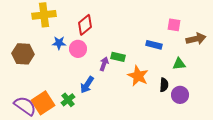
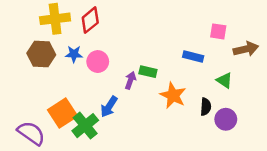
red diamond: (85, 25) -> (90, 20), moved
brown hexagon: (23, 54) -> (41, 54), moved
green triangle: (179, 64) -> (225, 80), turned 40
green cross: (68, 100) -> (85, 126), size x1.5
orange square: (43, 103) -> (63, 113), moved

